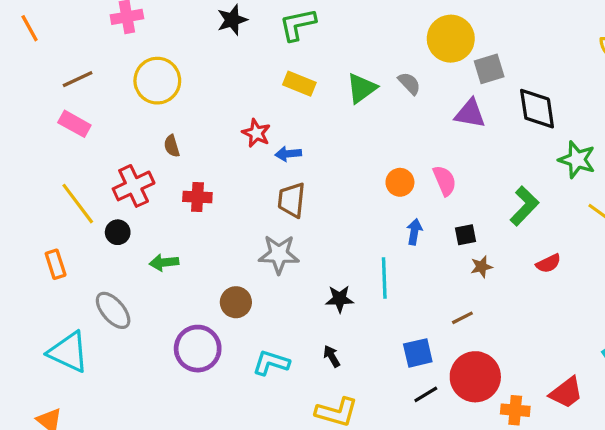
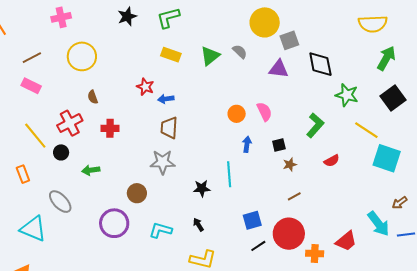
brown line: (462, 318) -> (294, 196), moved

